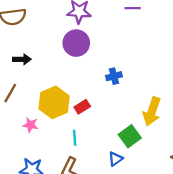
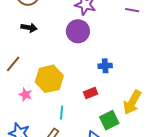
black arrow: (22, 59) -> (29, 28), moved
red rectangle: (82, 107) -> (91, 93), moved

